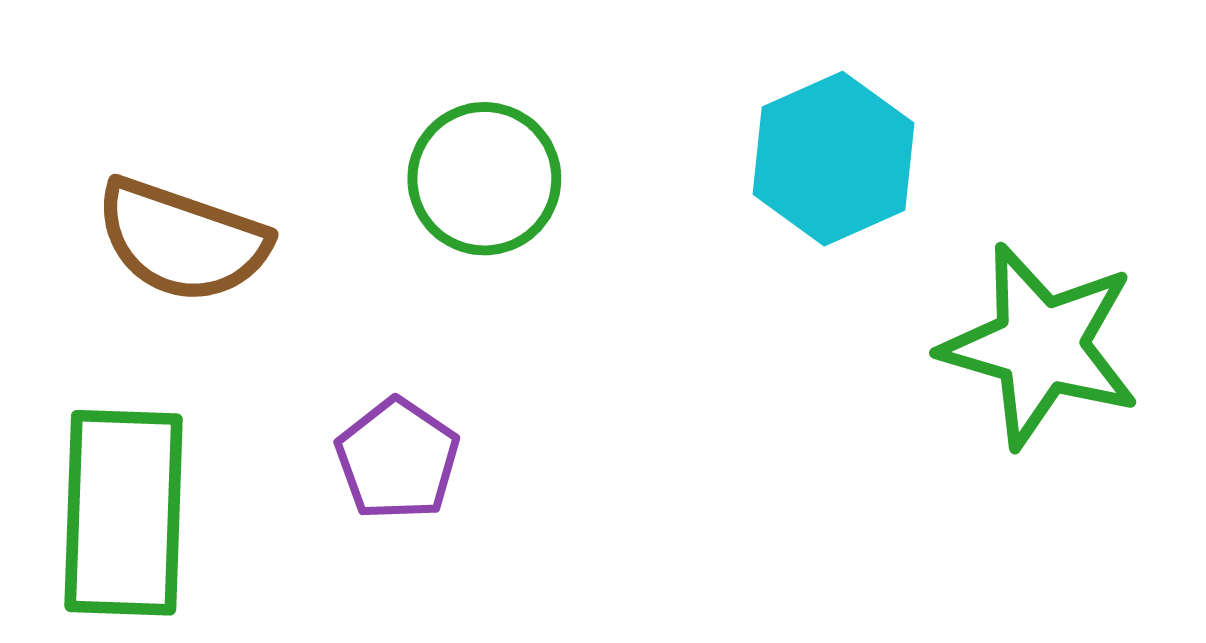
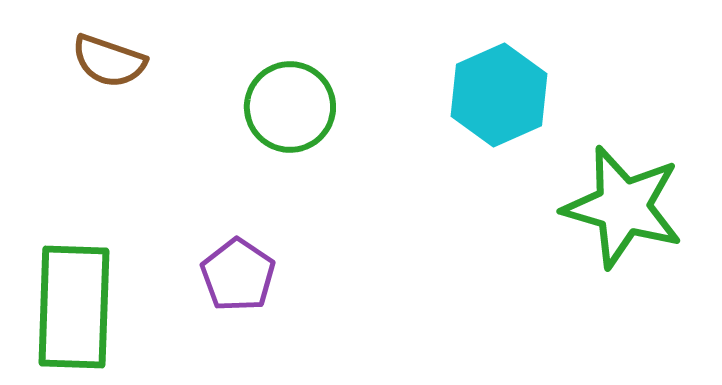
brown semicircle: (182, 240) -> (109, 61), moved, size x0.7

